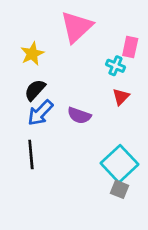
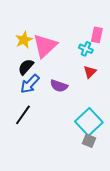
pink triangle: (77, 27) -> (45, 46), moved
black line: (31, 154) -> (23, 115), turned 40

